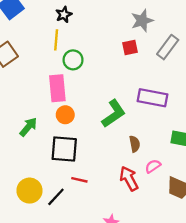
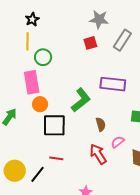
gray star: (142, 21) -> (99, 19), turned 30
black square: (64, 149) -> (54, 125), moved

